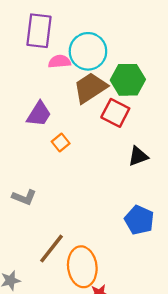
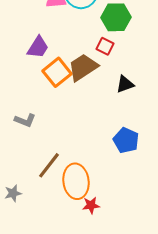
brown trapezoid: (90, 88) -> (83, 67), moved
red square: (115, 113) -> (105, 46), size x0.7
orange square: (61, 143) -> (57, 72), size x1.8

